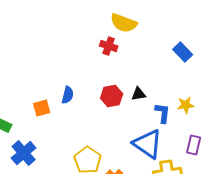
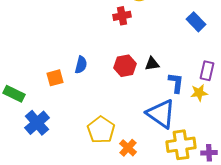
red cross: (109, 46) -> (122, 16), turned -30
yellow star: (186, 105) -> (199, 93), moved
purple rectangle: (194, 145) -> (207, 71), moved

